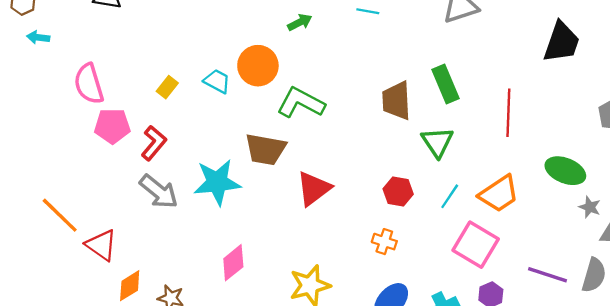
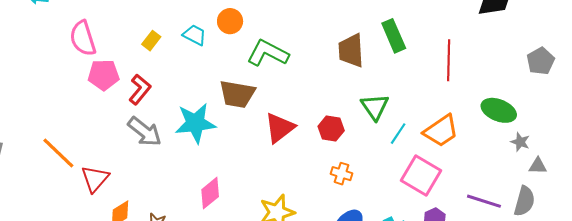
orange circle: (258, 66) -> (230, 21), size x0.7
green triangle: (437, 142) -> (375, 107), moved
red hexagon: (398, 192) -> (331, 128), moved
red triangle: (101, 245) -> (95, 179), turned 36

